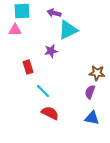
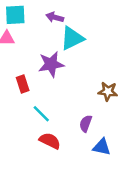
purple star: (51, 51) -> (51, 64), size x1.5
purple semicircle: (90, 92) -> (86, 124), moved

